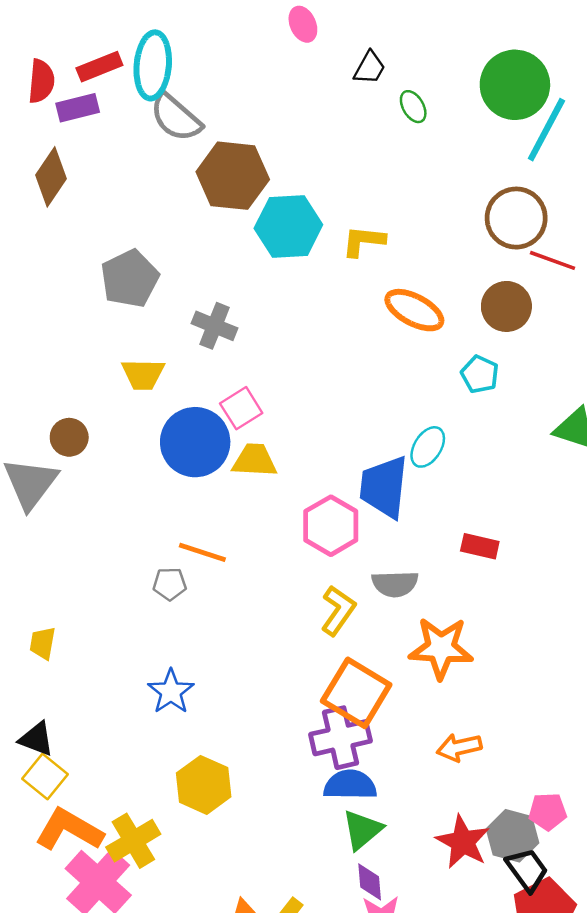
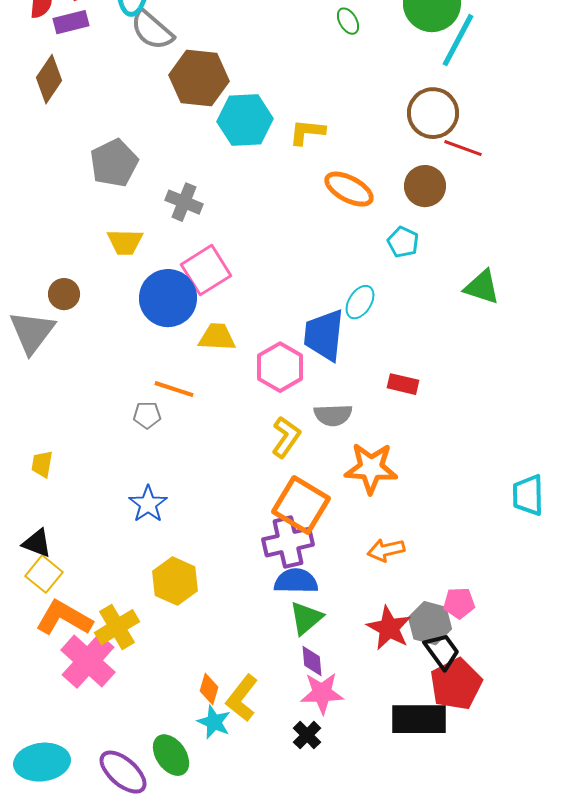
pink square: (241, 408) -> (206, 270), size x1.4
yellow trapezoid: (254, 460) -> (217, 337), moved

